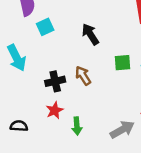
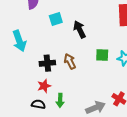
cyan square: (45, 27) -> (56, 19), moved
black semicircle: (19, 126) -> (38, 104), moved

